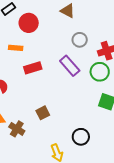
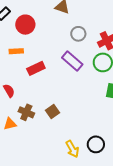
brown cross: (17, 129) -> (26, 112), moved
black circle: (81, 137) -> (96, 144), moved

